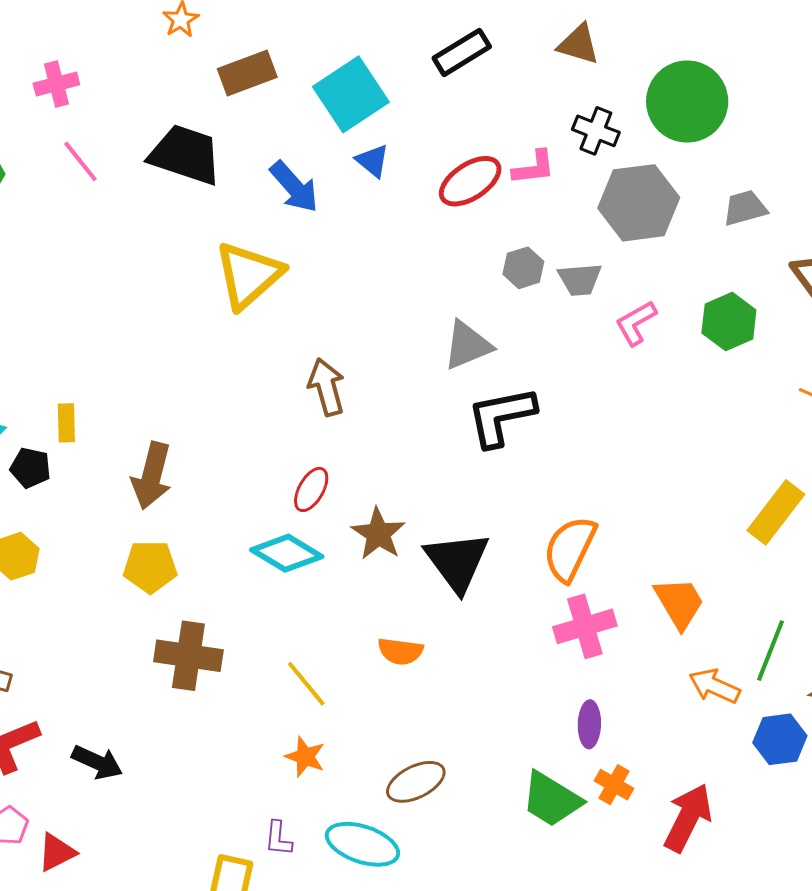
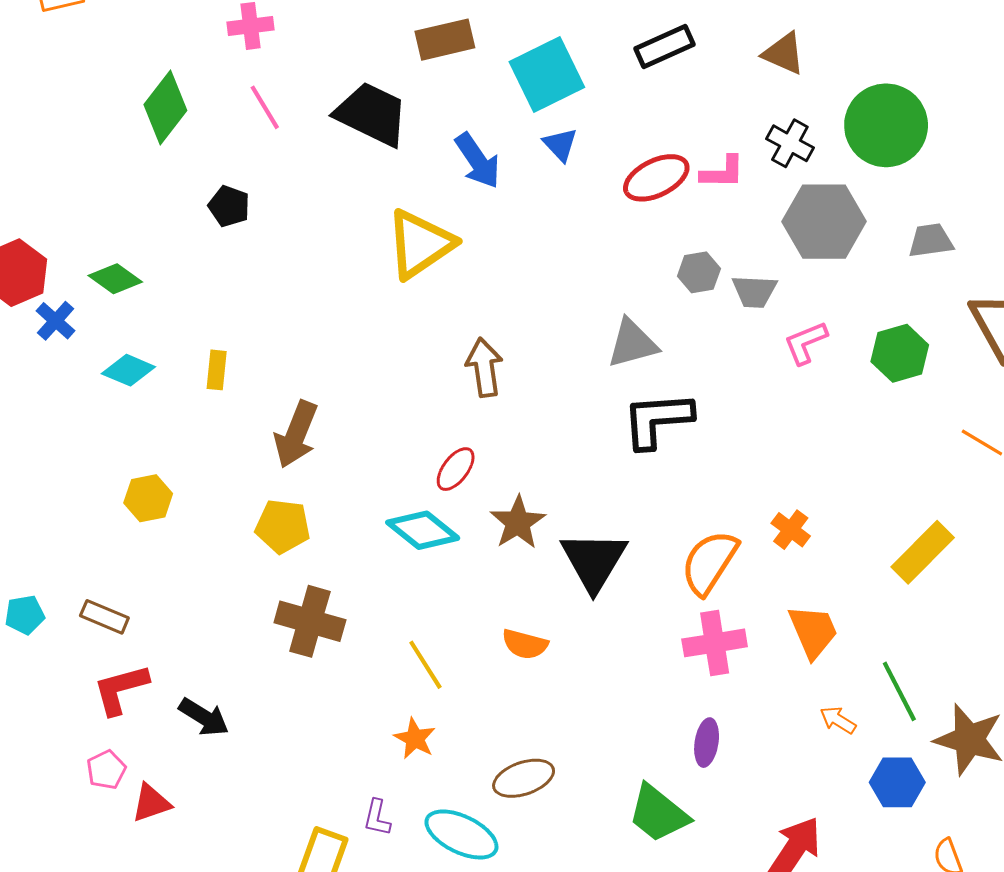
black pentagon: (30, 468) -> (229, 206), moved
green line: (771, 651) -> (899, 691), turned -56
orange arrow: (714, 686) -> (838, 720), size x0.7
orange cross: (614, 785) -> (791, 530), moved

